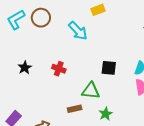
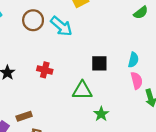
brown circle: (41, 18) -> (33, 20), moved
brown rectangle: (75, 109) -> (24, 116), moved

